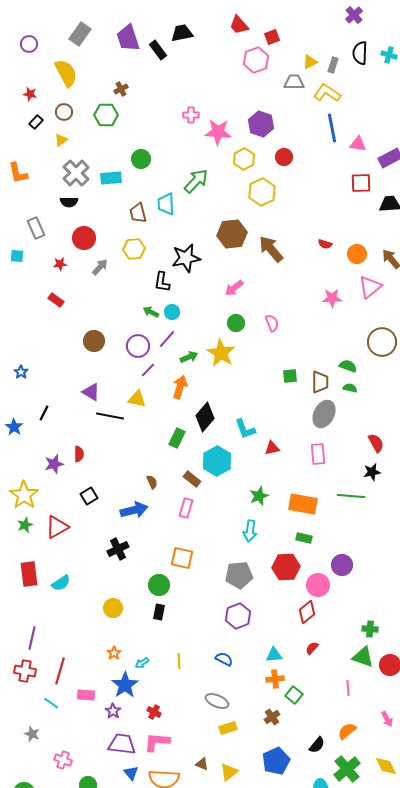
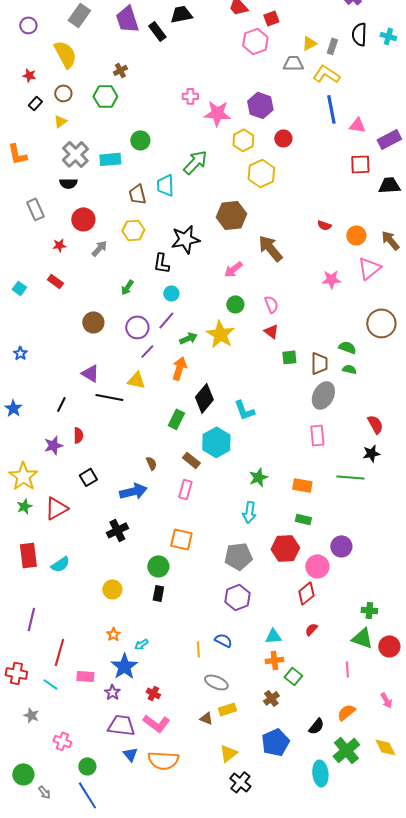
brown arrow: (271, 249) -> (270, 248), moved
cyan square: (17, 256) -> (19, 288), moved, turned 32
green arrow: (151, 312) -> (127, 287), moved, turned -84
black line: (44, 413) -> (61, 404), moved
red triangle: (272, 448) -> (271, 331), moved, turned 49
orange rectangle: (303, 504) -> (302, 485), size x0.7
yellow line: (179, 661) -> (198, 649), moved
red cross: (25, 671) -> (16, 673), moved
pink L-shape: (157, 742) -> (156, 723), turned -148
brown triangle: (202, 764) -> (206, 718), moved

